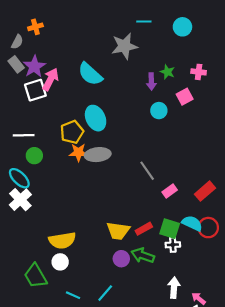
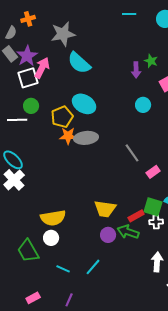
gray star: (125, 46) -> (63, 34), moved
cyan circle: (159, 111) -> (143, 105), moved
cyan ellipse: (96, 118) -> (84, 104), turned -35
green circle: (34, 156) -> (31, 106), moved
red rectangle: (144, 229) -> (136, 216), moved

